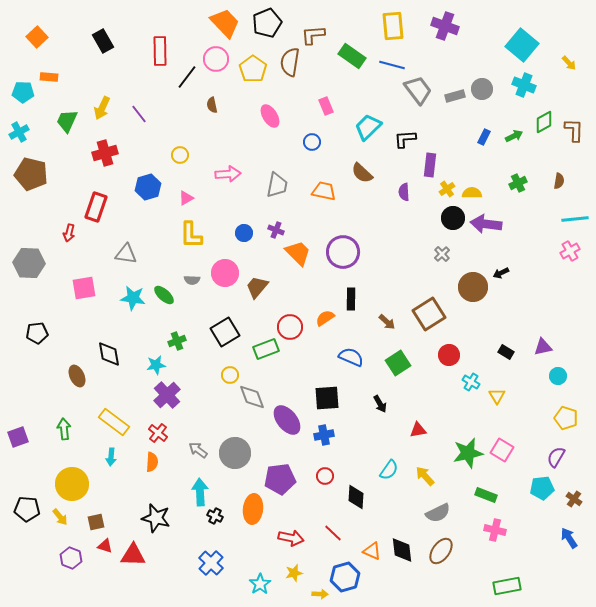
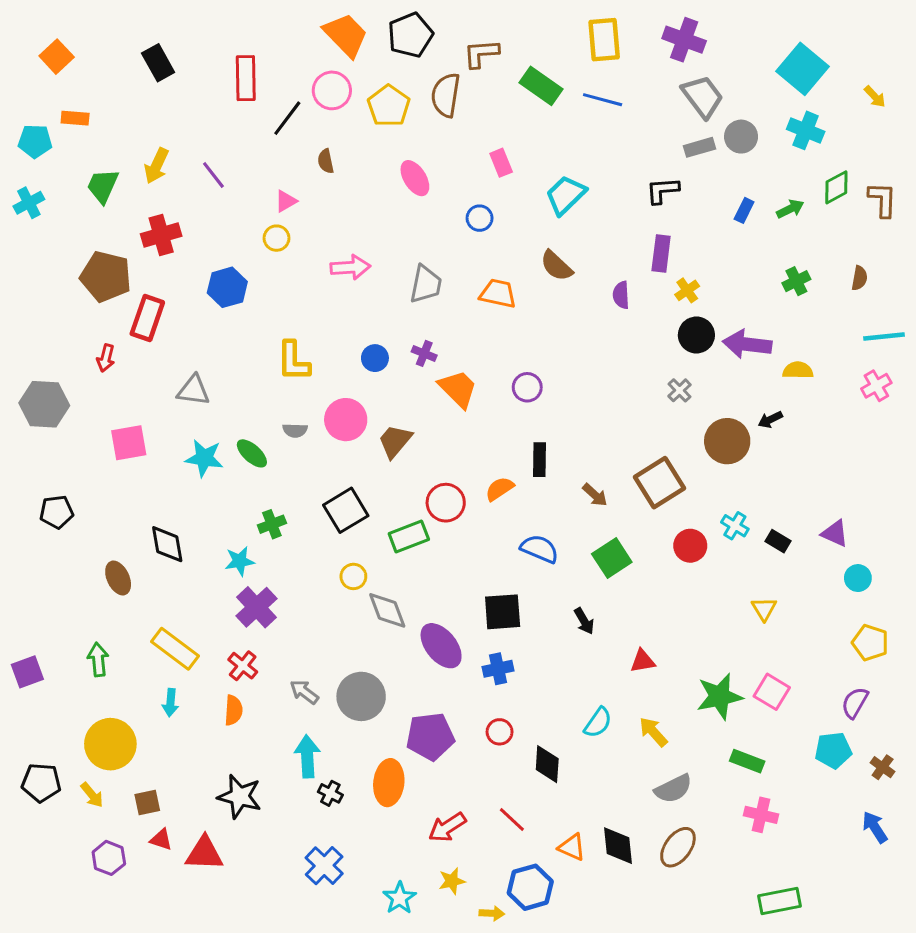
gray trapezoid: (418, 90) -> (703, 97), moved
black L-shape: (405, 139) -> (663, 190), moved
brown pentagon: (31, 174) -> (106, 277), moved
yellow semicircle: (472, 193) -> (798, 370), moved
pink triangle: (186, 198) -> (286, 201), moved
purple circle: (343, 252) -> (527, 387), size x0.6
purple triangle: (543, 347) -> (835, 533), turned 36
cyan cross: (471, 382) -> (735, 526), moved
red arrow: (291, 538) -> (447, 827), turned 135

